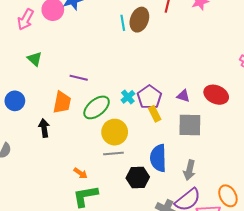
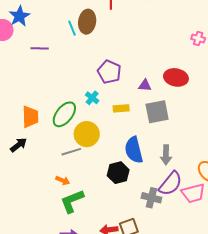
purple line: (79, 78) -> (40, 48), moved
purple pentagon: (149, 97) -> (109, 72), moved
yellow rectangle: (155, 114) -> (121, 108), turned -56
black arrow: (44, 128) -> (19, 145), turned 72
gray line: (113, 154) -> (71, 152), moved

